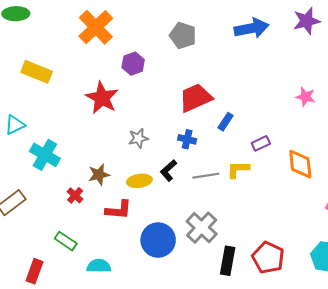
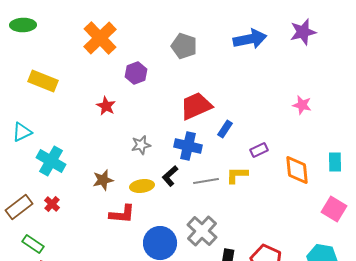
red star: (102, 98) -> (106, 106), size x0.6
blue cross: (187, 139) -> (188, 146), size x1.5
red cross: (75, 195) -> (52, 204), moved
green rectangle: (66, 241) -> (33, 244), moved

